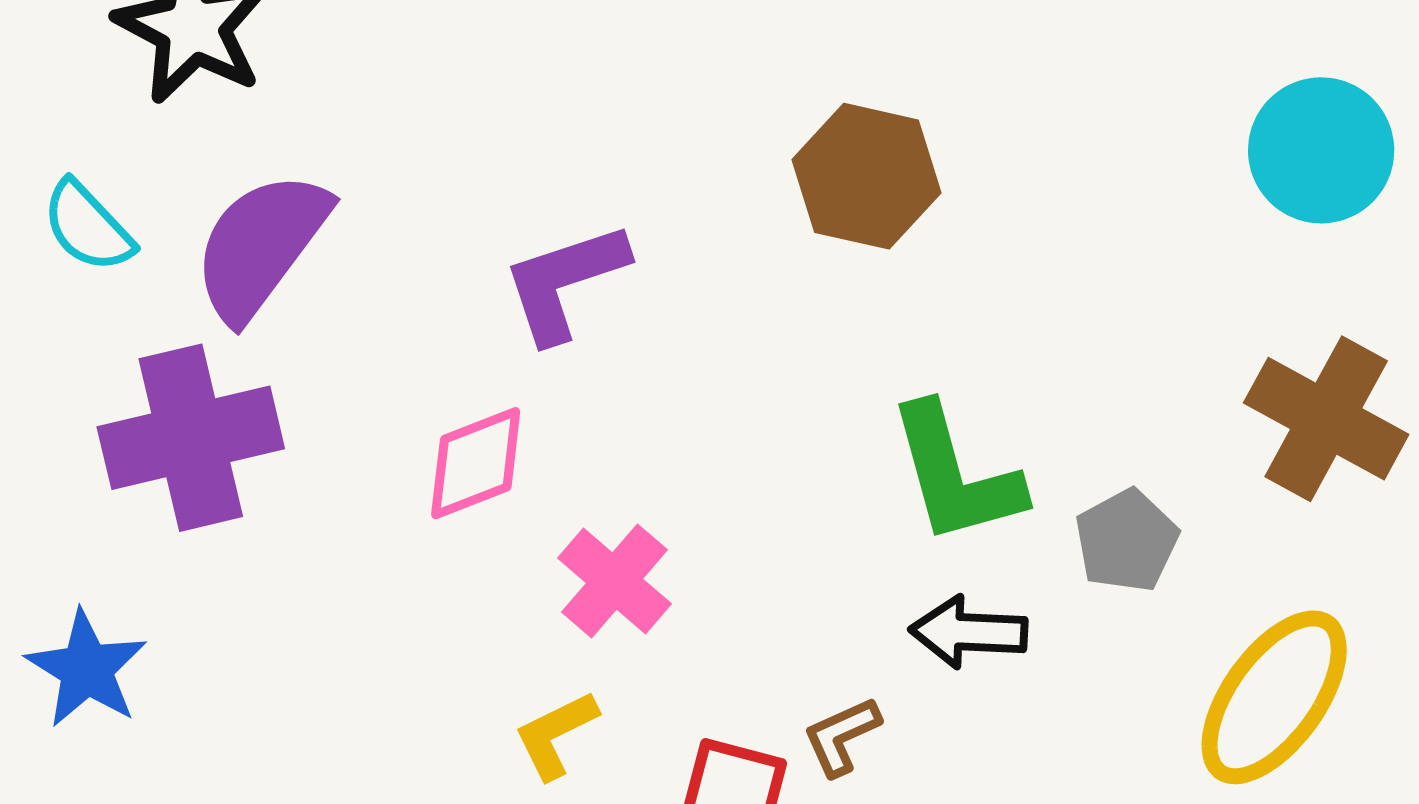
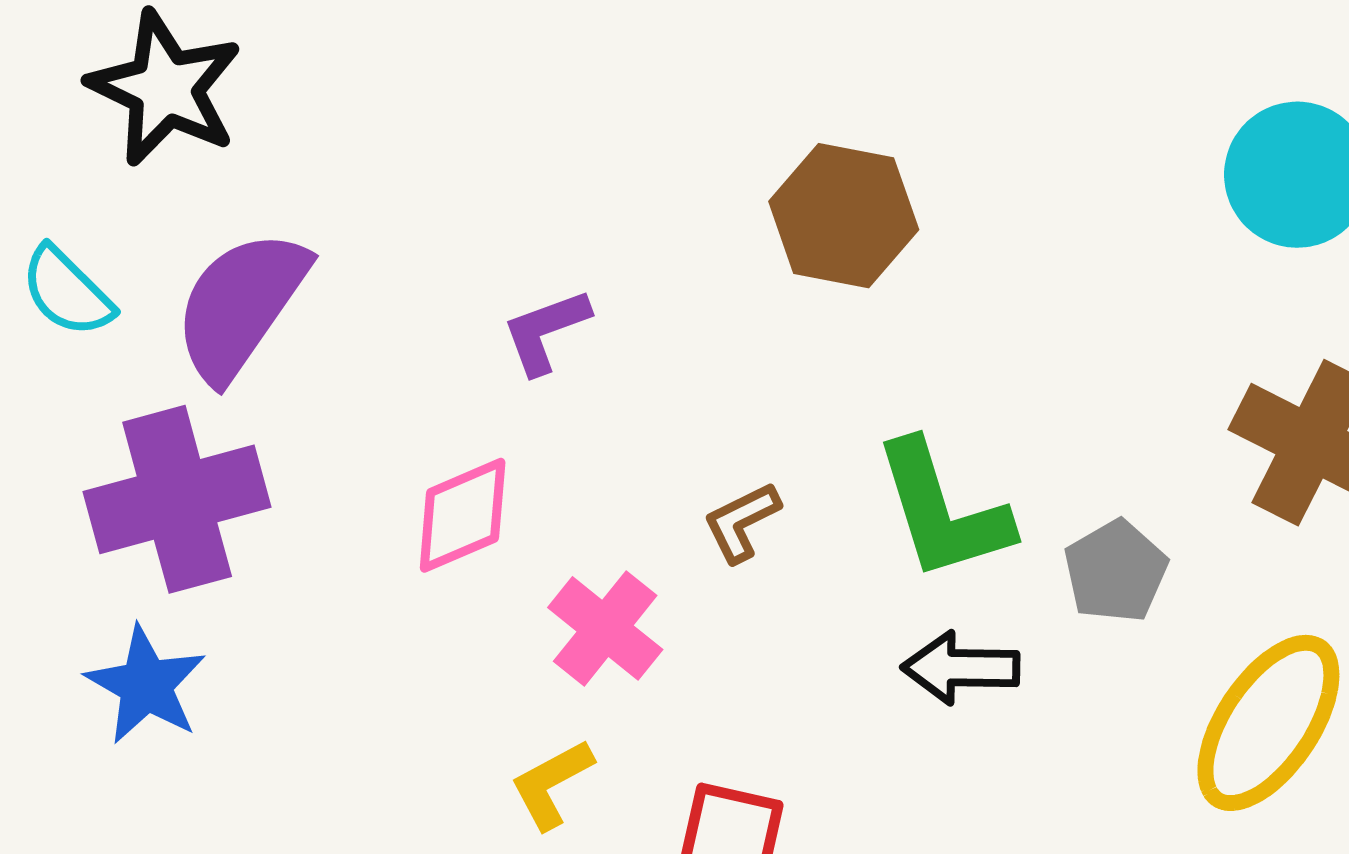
purple L-shape: (565, 282) -> (546, 331), size x0.7
blue star: (86, 669) -> (146, 685), moved
brown L-shape: (842, 736) -> (742, 522), moved

